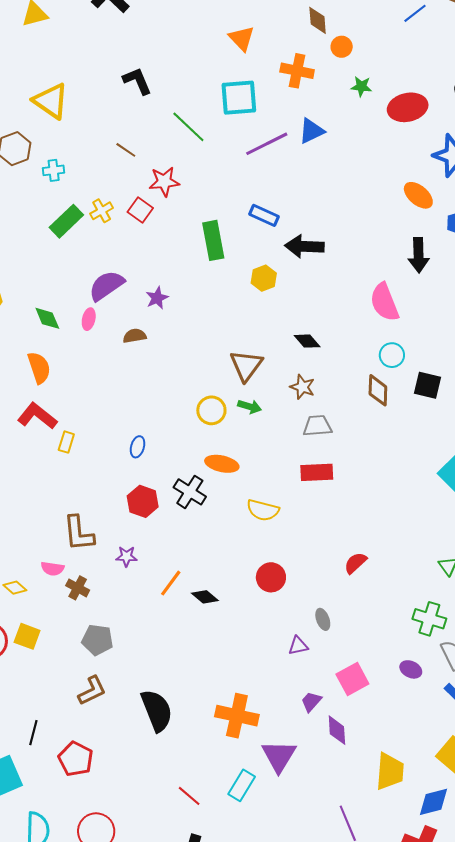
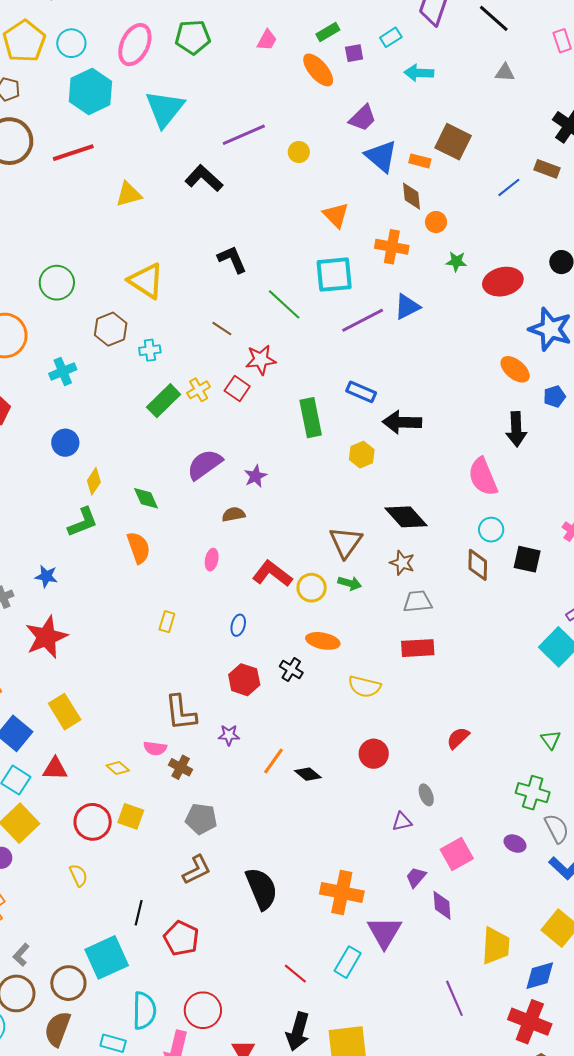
pink ellipse: (89, 319) -> (212, 560), moved
black diamond: (307, 341) -> (406, 517), size x1.6
red L-shape: (37, 416) -> (272, 574), moved
black cross: (190, 492) -> (291, 670), size x0.7

